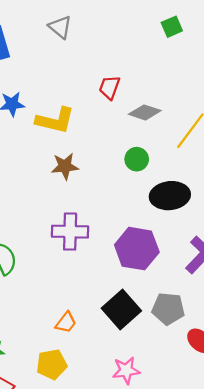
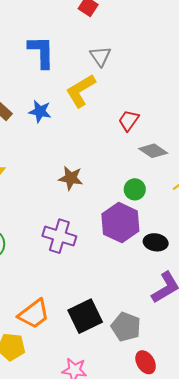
yellow L-shape: (55, 120) -> (81, 91), moved, turned 120
black ellipse: (170, 196) -> (156, 242), moved, size x0.7
purple hexagon: (137, 249) -> (120, 223), moved
orange trapezoid: (66, 323) -> (34, 314), size x1.6

